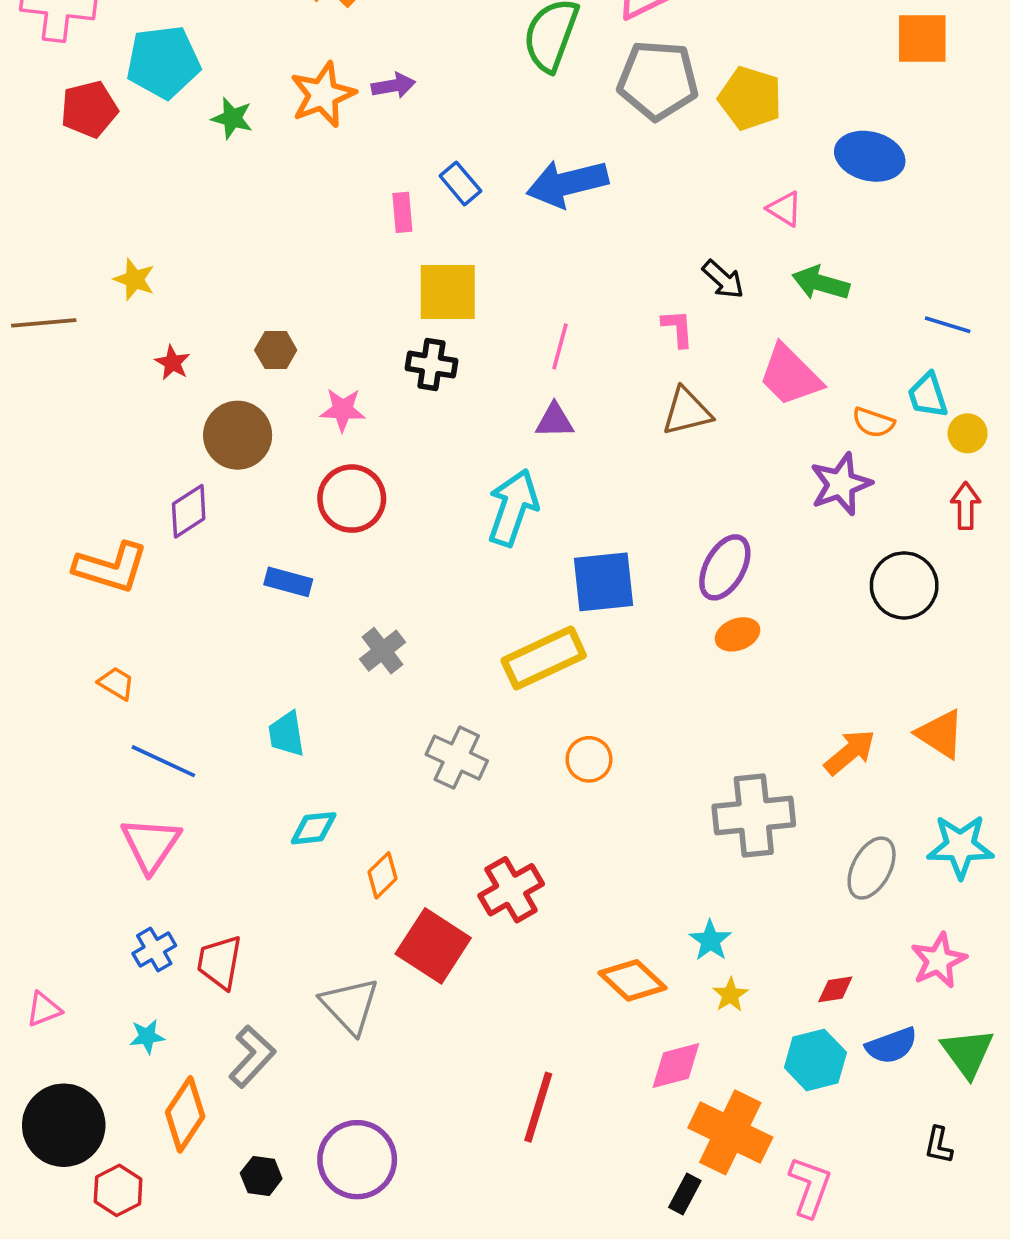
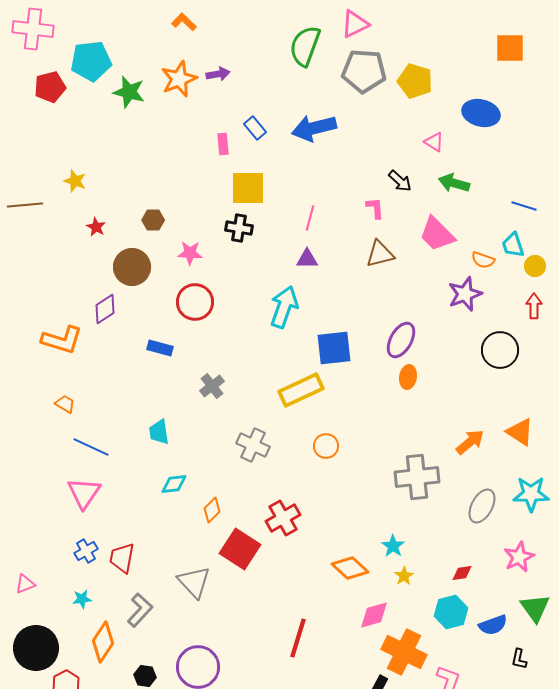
green star: (232, 118) -> (129, 92), size x1.4
orange ellipse: (738, 634) -> (408, 377), turned -60
blue semicircle: (891, 1046) -> (493, 625), moved

